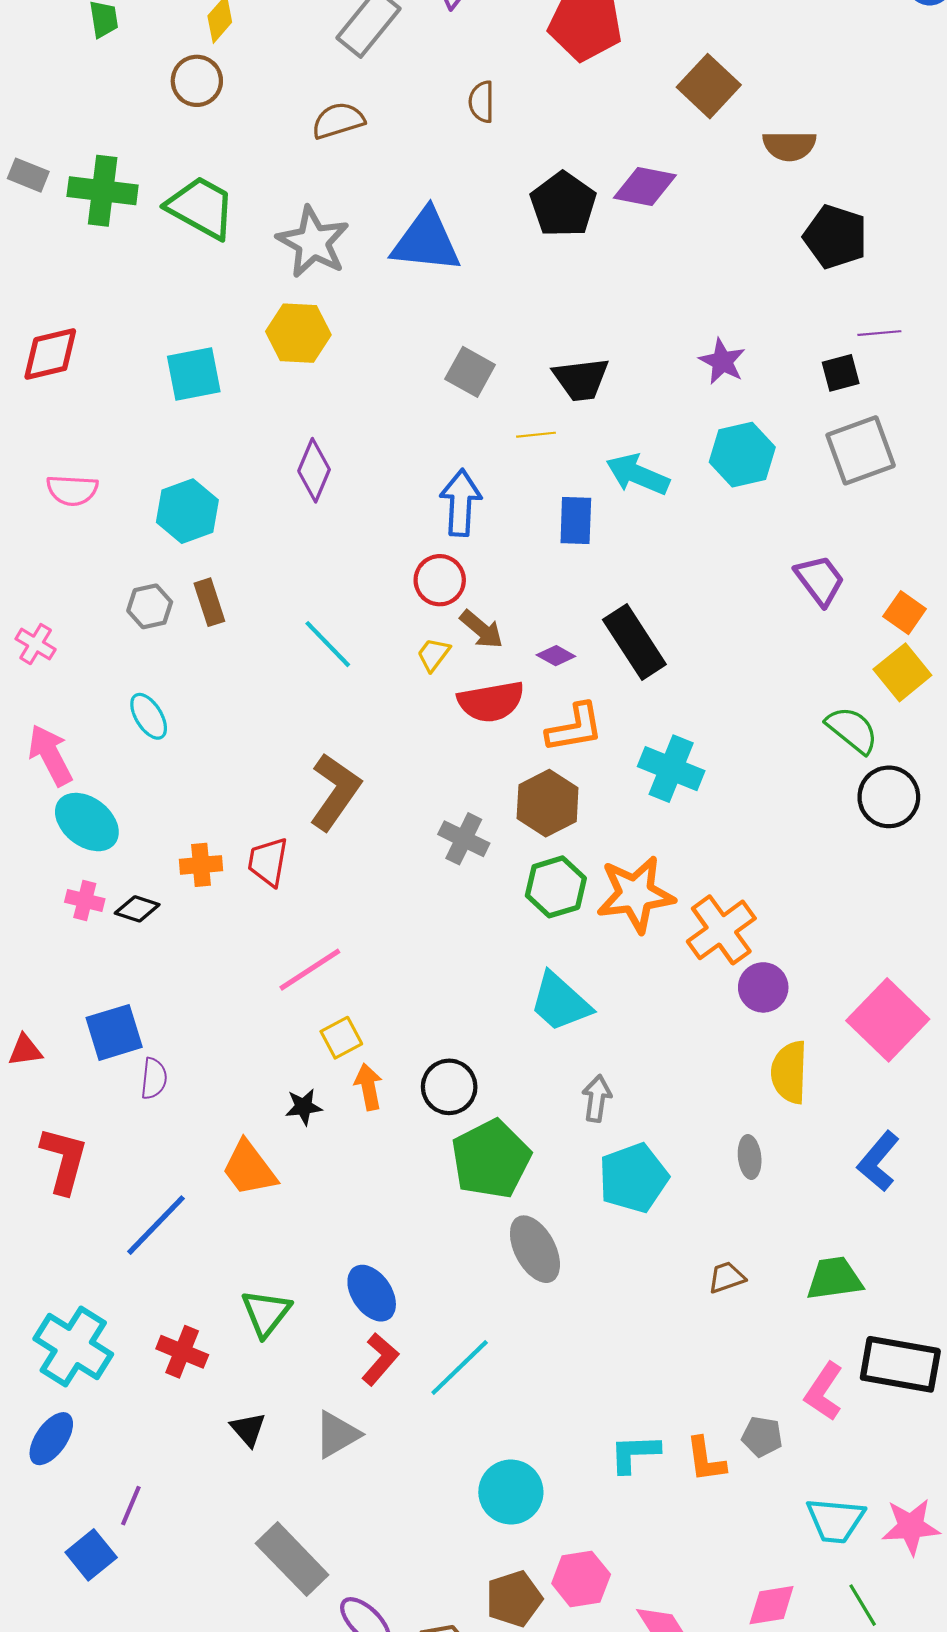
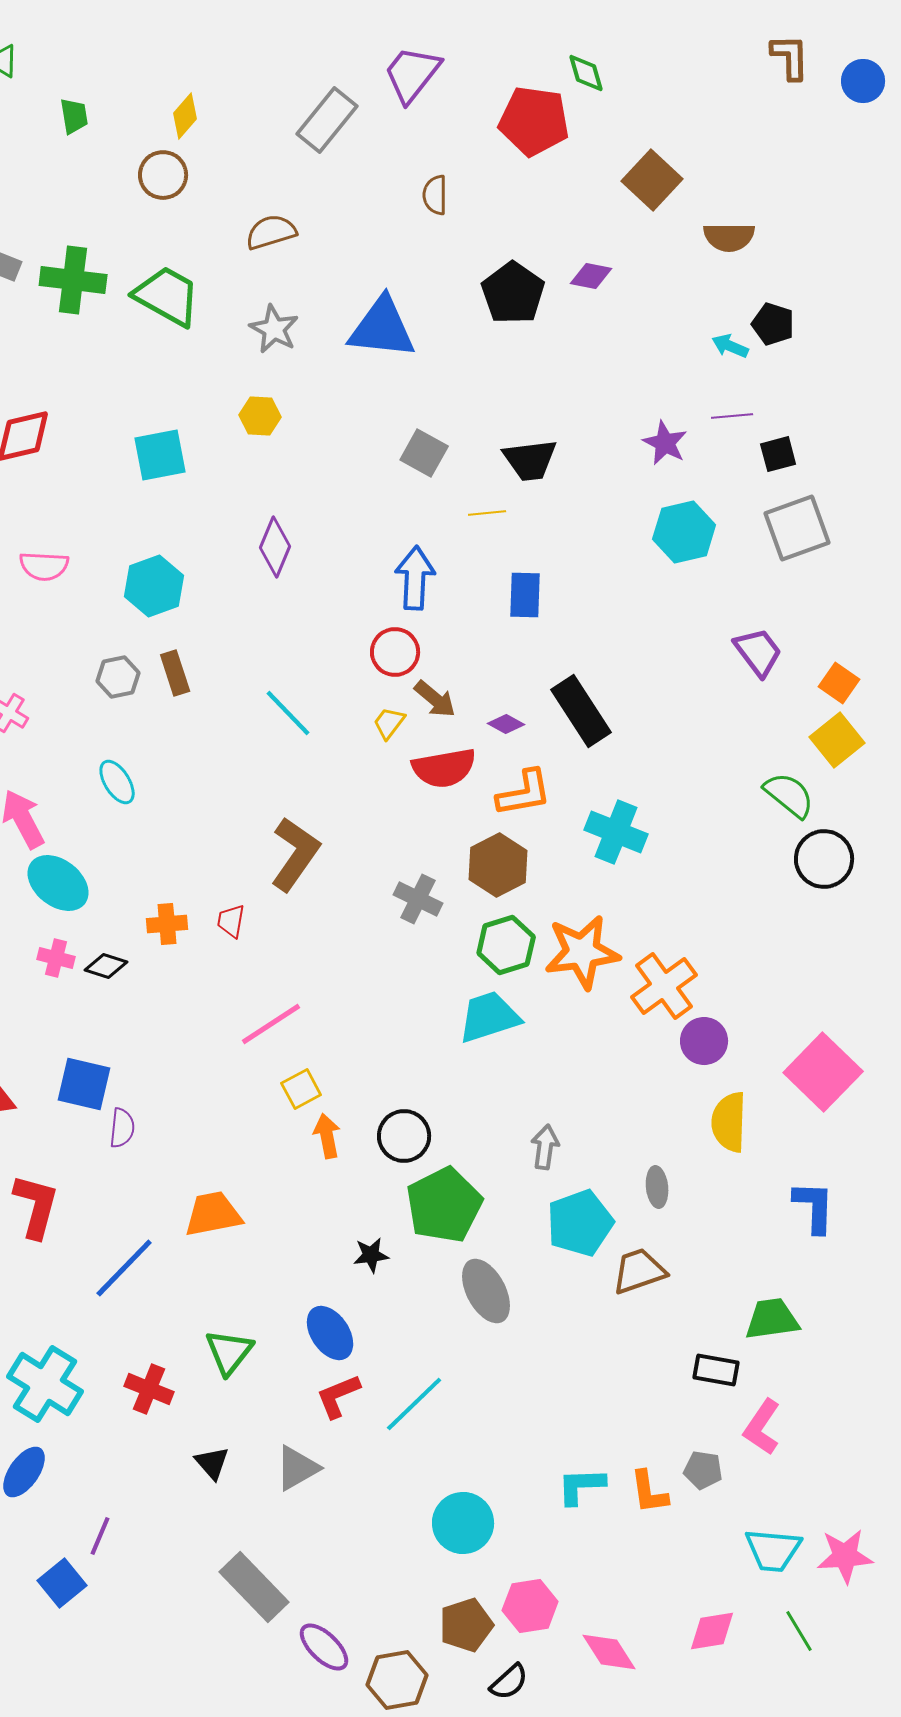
brown semicircle: (338, 121) -> (271, 232), moved
purple diamond: (645, 187) -> (591, 276), size x0.7
black pentagon: (835, 237) -> (773, 324), size x0.7
gray star: (313, 242) -> (274, 329), size x0.7
yellow hexagon: (298, 333) -> (260, 416), size x0.7
purple line: (879, 333) -> (732, 416), moved
cyan arrow: (638, 474) -> (730, 346), moved, size x0.6
red trapezoid: (268, 862) -> (231, 921), size x0.7
cyan trapezoid: (560, 1002) -> (489, 1017), moved, turned 120
blue square: (114, 1032) -> (84, 1084), turned 30
black star: (304, 1107) -> (371, 1255), moved
gray ellipse: (750, 1157) -> (657, 1187), moved
blue L-shape: (878, 1161) -> (814, 1207), turned 142
orange trapezoid: (249, 1169) -> (213, 1214), turned 116
brown trapezoid: (727, 1277) -> (639, 1271), moved, size x1.5
red L-shape: (380, 1359) -> (338, 1396), turned -153
black rectangle: (900, 1364) -> (716, 1370), moved, size x0.6

